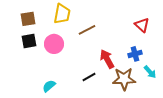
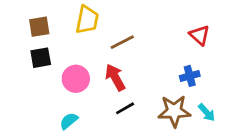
pink circle: (54, 44) -> (76, 79), moved
red arrow: (107, 59) -> (115, 77), moved
cyan arrow: (150, 72) -> (207, 113), moved

